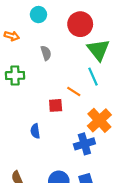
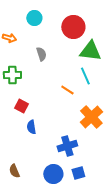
green triangle: (98, 50) -> (90, 51), turned -45
red square: (56, 105) -> (21, 106), moved, turned 32
blue cross: (84, 144) -> (67, 146), moved

